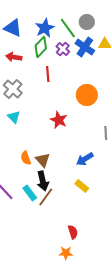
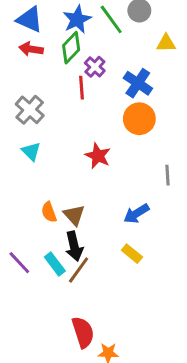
blue cross: (85, 47) -> (138, 83), moved
purple cross: (63, 49) -> (95, 67), moved
red arrow: (14, 57) -> (31, 49), moved
red semicircle: (73, 232) -> (83, 332), moved, size x1.5

